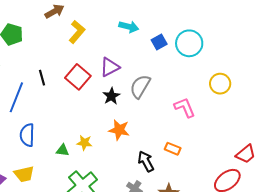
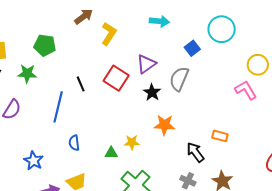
blue square: (159, 42) -> (192, 48), moved
pink L-shape: (185, 107) -> (246, 90), moved
blue semicircle: (27, 135) -> (74, 143), size x0.7

